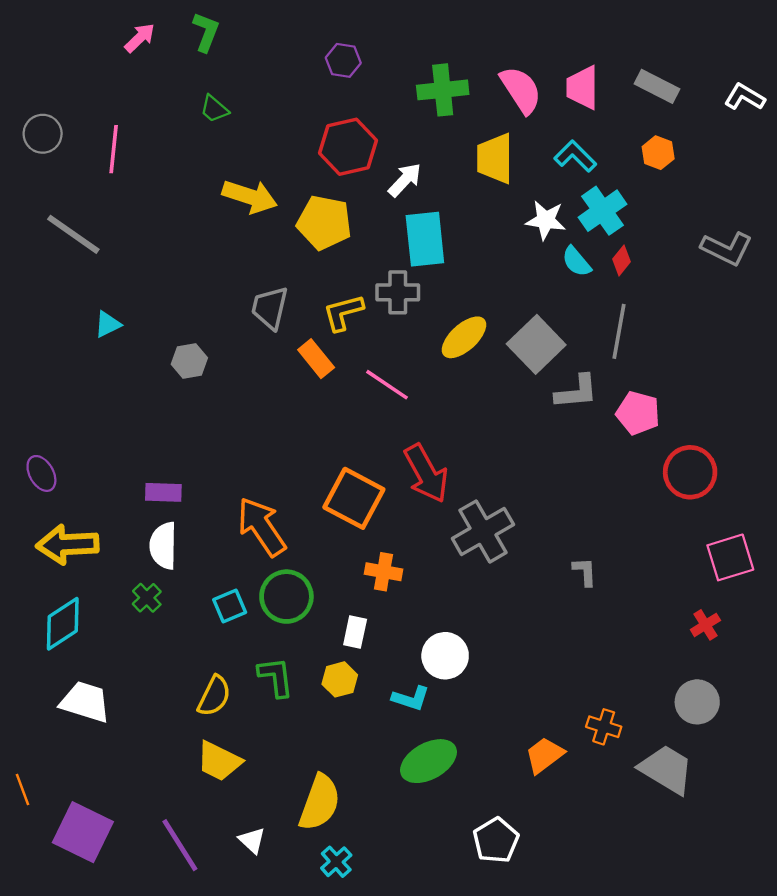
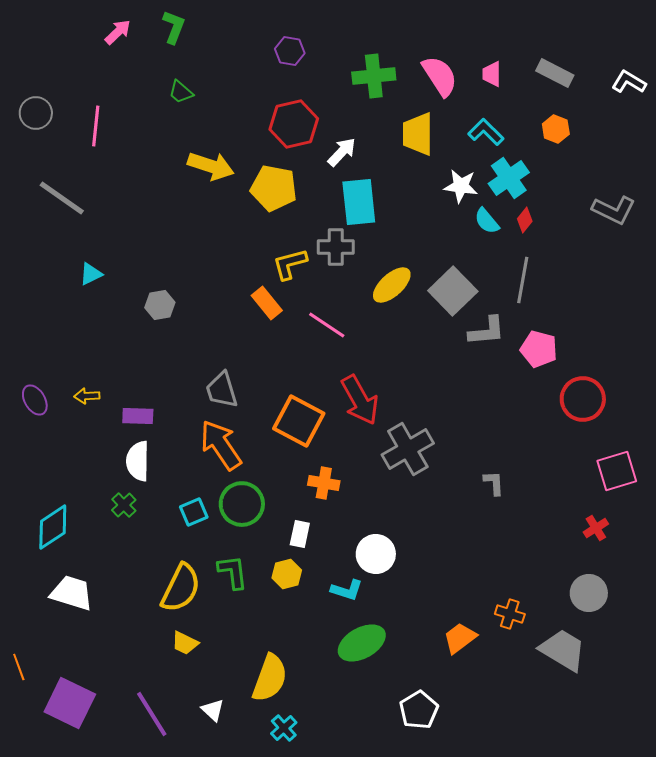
pink trapezoid: (582, 88) -> (492, 74), size x0.7
gray trapezoid: (270, 308) -> (222, 390), moved, turned -30
yellow arrow: (67, 544) -> (87, 396), moved, size x0.5
yellow semicircle: (214, 696) -> (181, 588), size x1.4
yellow trapezoid: (219, 761) -> (185, 643), size x0.7

